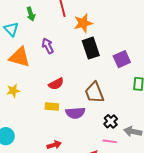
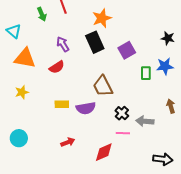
green arrow: (31, 14) -> (42, 14), moved
orange star: (83, 23) -> (102, 18), moved
purple arrow: (48, 46) -> (63, 44), moved
red semicircle: (56, 84) -> (57, 67), moved

